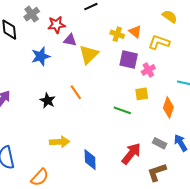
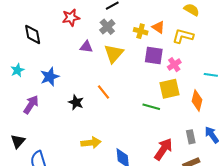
gray cross: (32, 14) -> (107, 27), moved
red star: (56, 25) -> (71, 18), moved
purple triangle: (70, 40) -> (86, 47), moved
blue star: (41, 56) -> (50, 77), moved
yellow square: (142, 94) -> (169, 89), size x1.5
gray rectangle: (160, 143) -> (191, 137), turned 56

